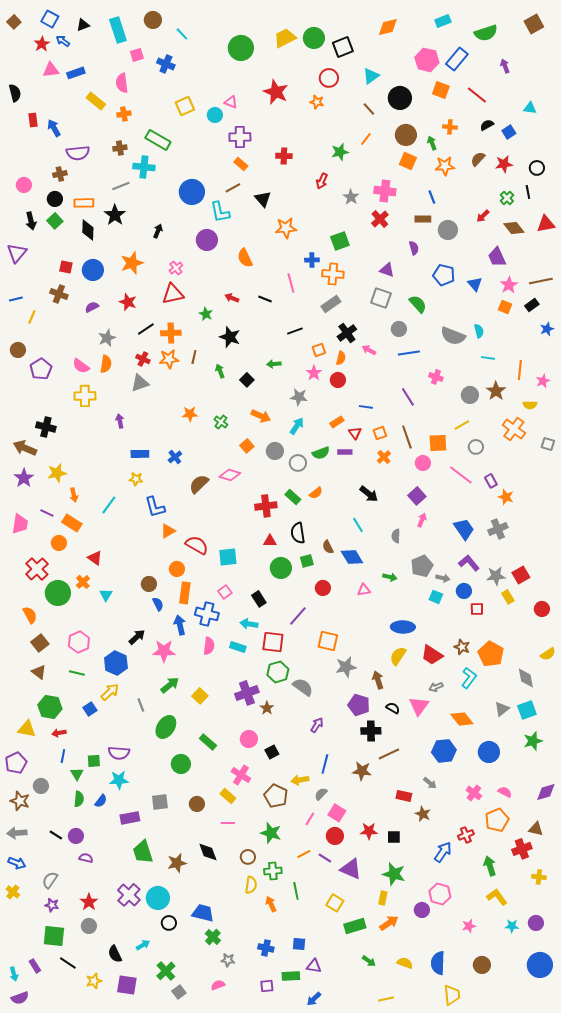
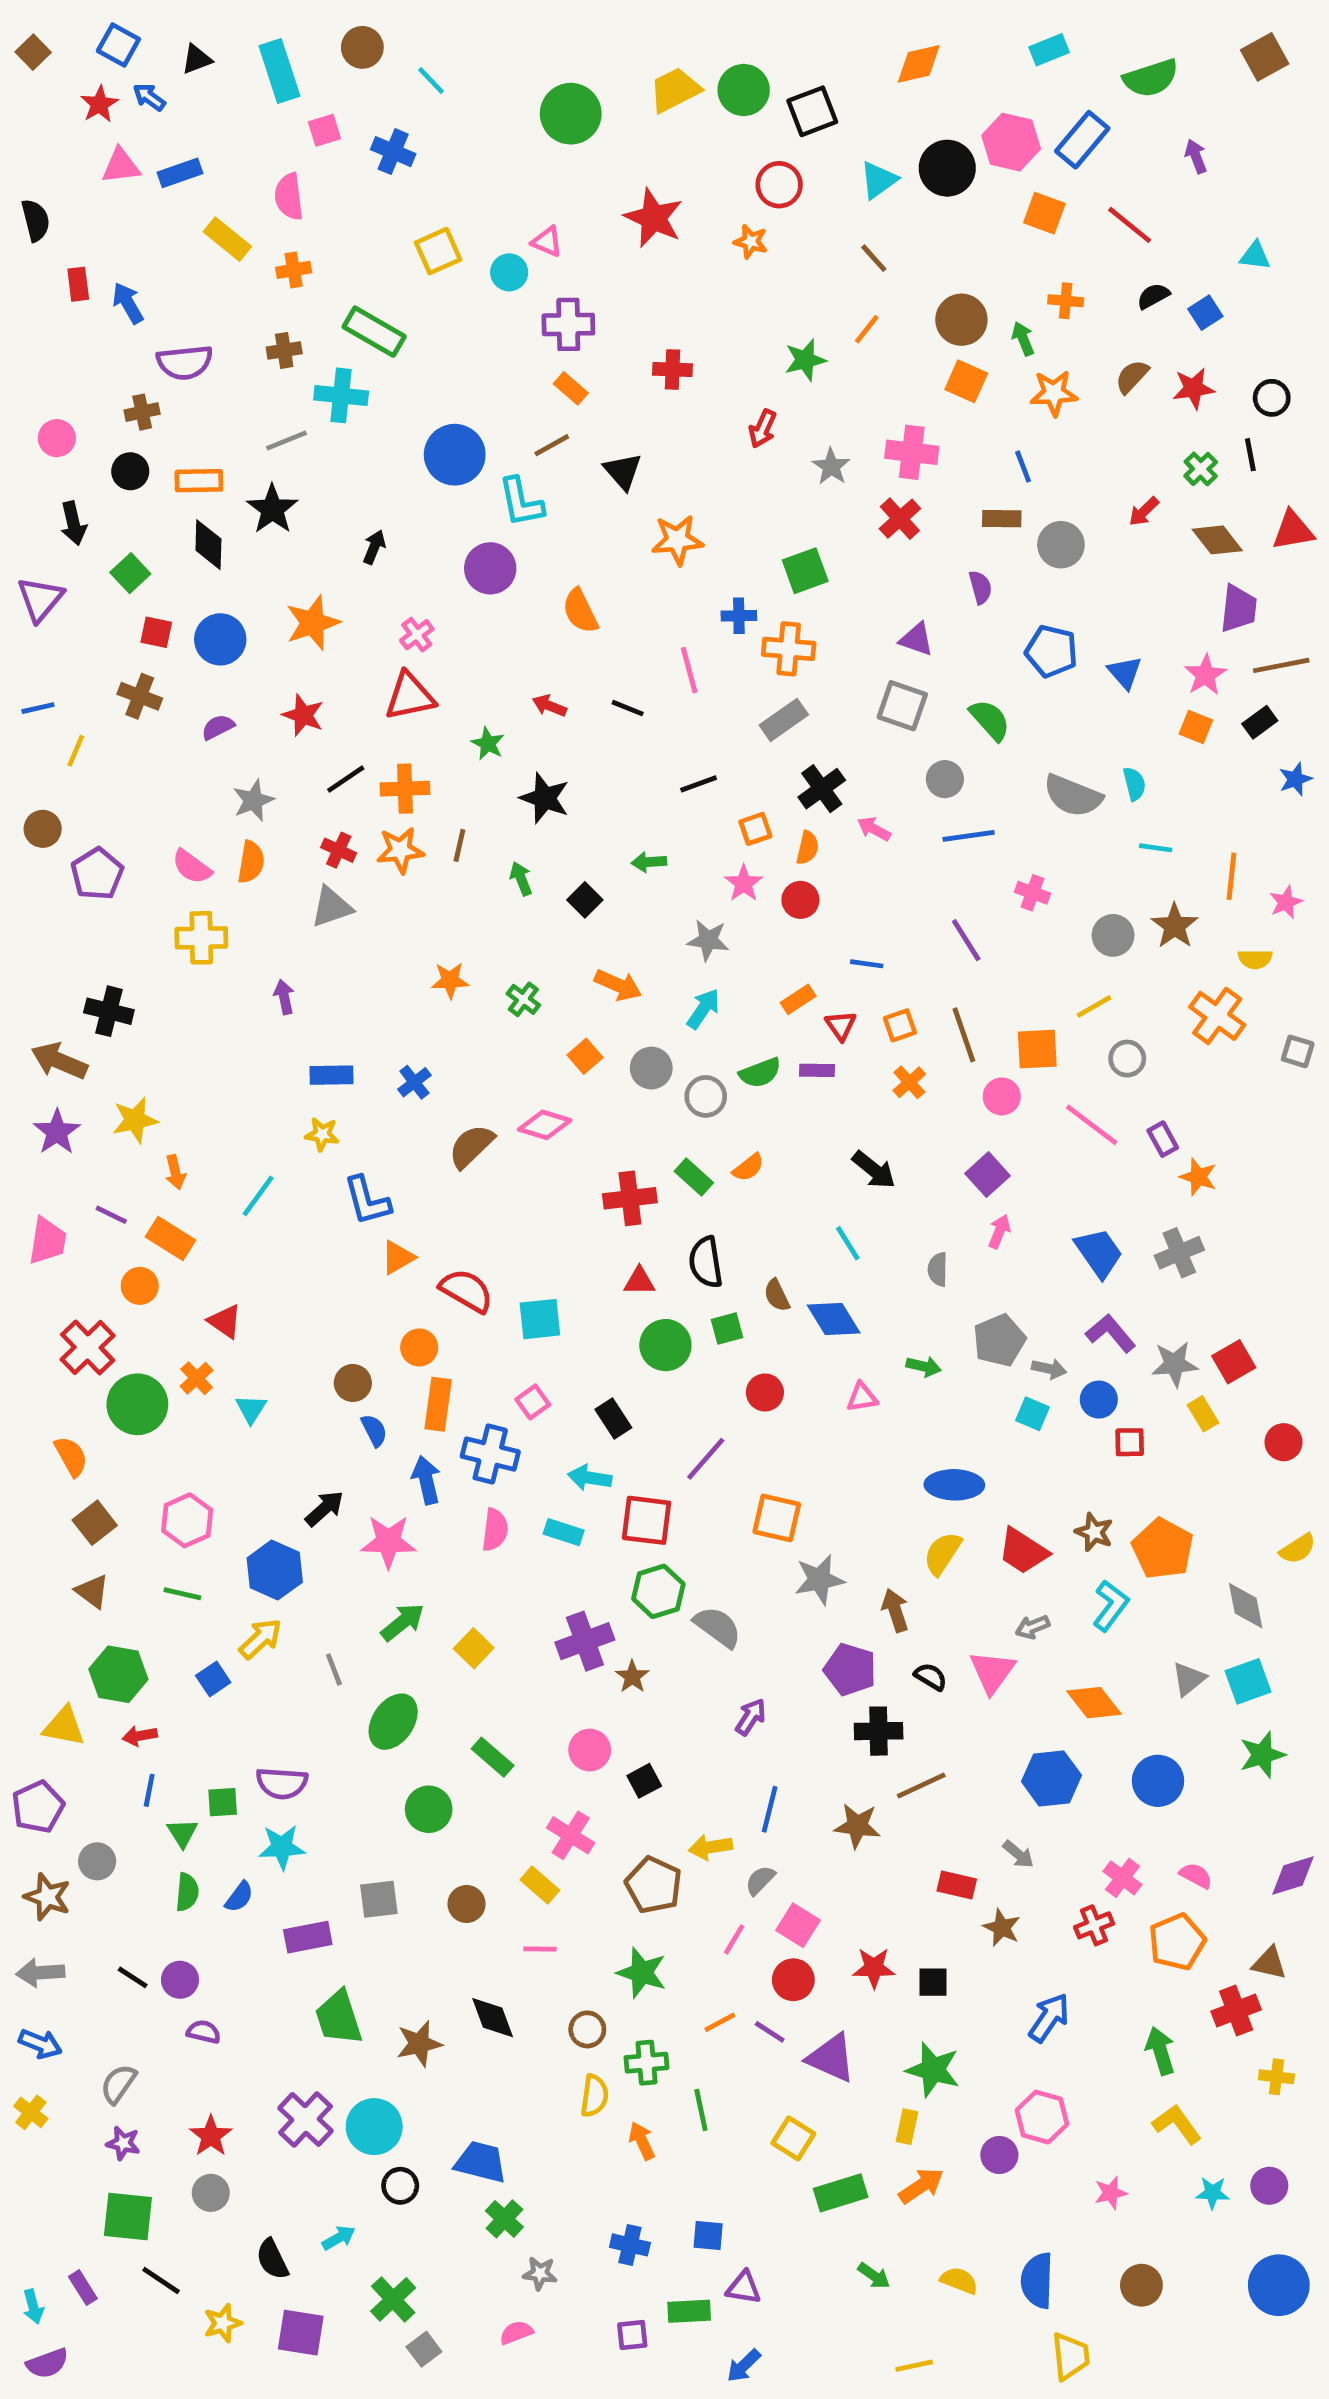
black circle: (400, 98) -> (947, 168), moved
green square: (55, 221) -> (130, 573), moved
purple trapezoid: (497, 257) -> (1239, 609), moved, turned -150
red cross: (466, 835) -> (1094, 1925), moved

